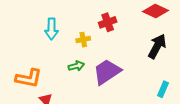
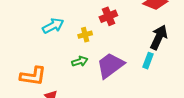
cyan arrow: (52, 29) -> (53, 26), turned -115
cyan rectangle: (163, 89) -> (148, 61), moved

